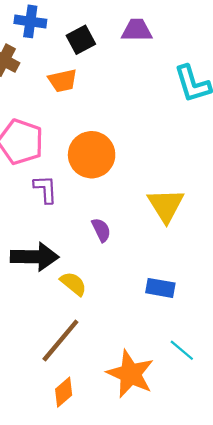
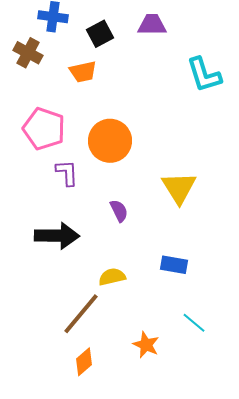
yellow semicircle: (73, 284) -> (112, 277), moved, turned -52
orange star: (130, 374) -> (146, 345), size x0.6

